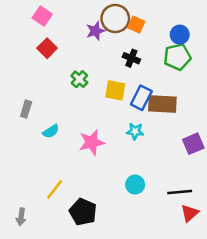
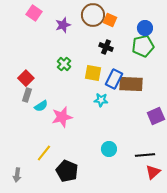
purple star: (95, 31) -> (63, 25), moved
red square: (47, 48) -> (26, 78), moved
gray rectangle: (26, 109) -> (27, 95), moved
cyan star: (135, 131) -> (101, 100), moved
pink star: (92, 142) -> (62, 117), moved

